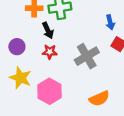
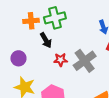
red star: (50, 52) -> (61, 60), moved

